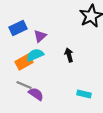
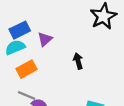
cyan semicircle: (35, 55) -> (15, 47), moved

